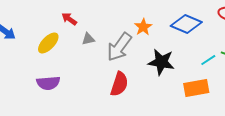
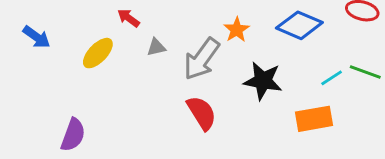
purple semicircle: (48, 83) -> (73, 135), moved, turned -65
red semicircle: (119, 84) -> (202, 113), turned -50

